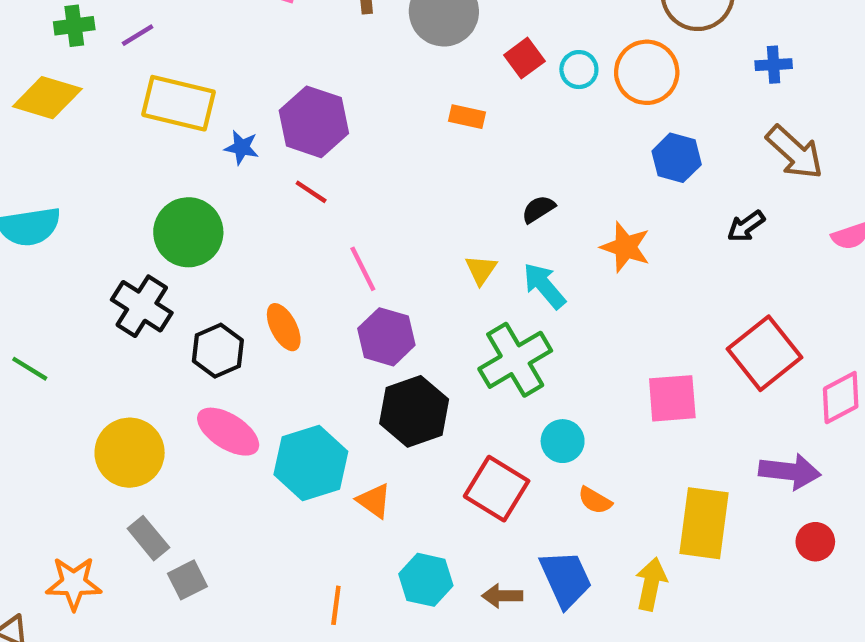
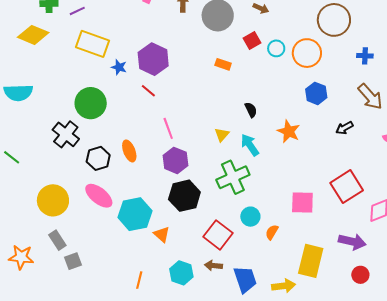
black semicircle: (538, 209) -> (251, 110), turned 91
orange semicircle: (595, 500) -> (272, 232), moved, turned 84
yellow arrow: (651, 584) -> (284, 286), turned 65
brown arrow: (502, 596) -> (213, 266), moved

